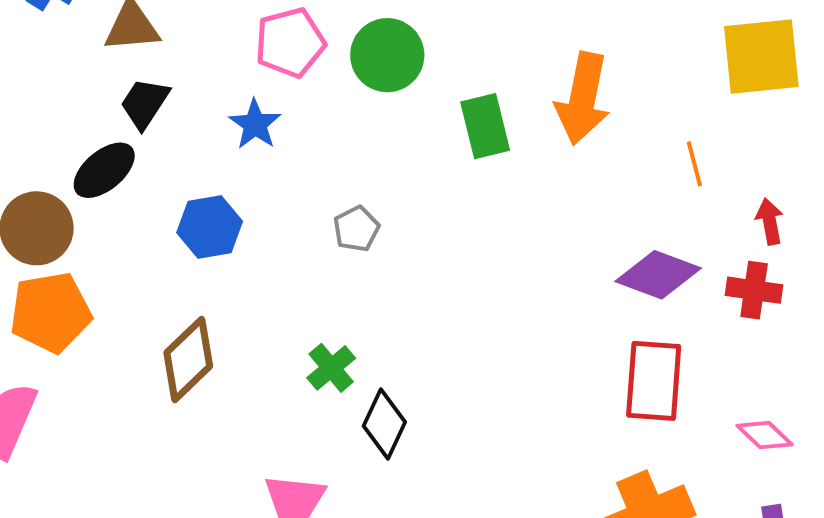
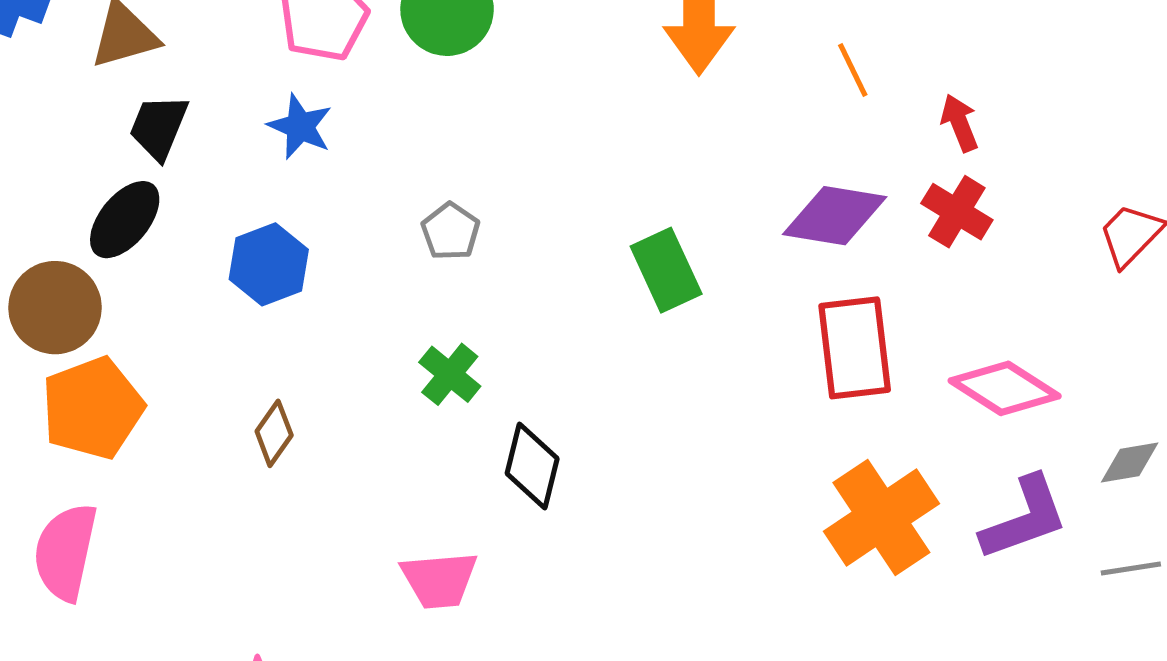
green rectangle: (485, 126) -> (666, 270), moved
red cross: (754, 290) -> (957, 212), turned 34
brown diamond: (188, 359) -> (274, 433), size x0.6
green cross: (331, 368) -> (450, 374), moved
pink diamond: (764, 435) -> (1005, 388), size x1.5

